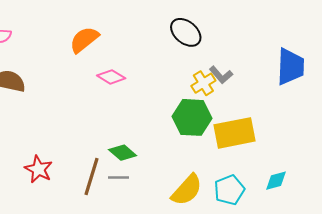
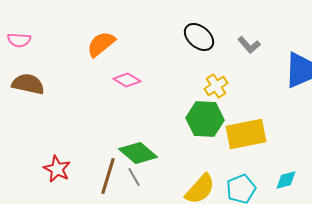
gray L-shape: (221, 75) -> (249, 45), moved
green diamond: (123, 153) -> (138, 153), size x1.4
gray line: (118, 178) -> (134, 177), turned 60

